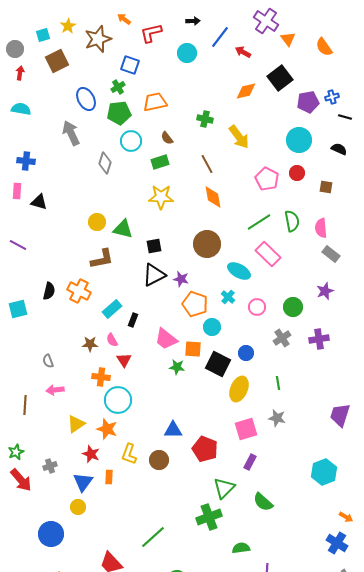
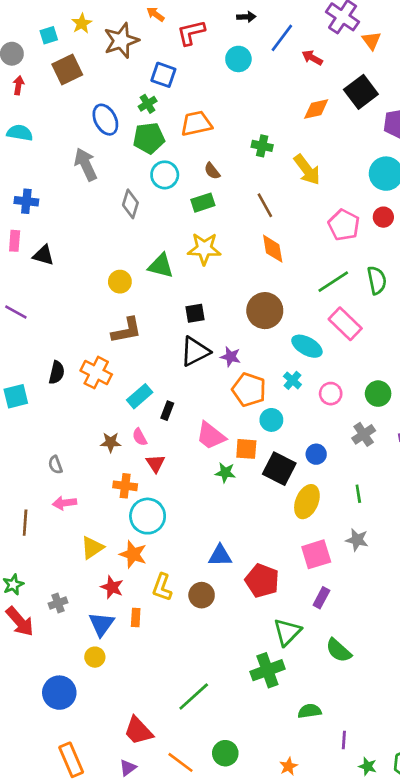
green triangle: (123, 229) -> (161, 266), moved

